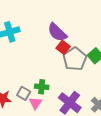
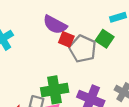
green cross: (42, 87) -> (55, 90), size x1.6

